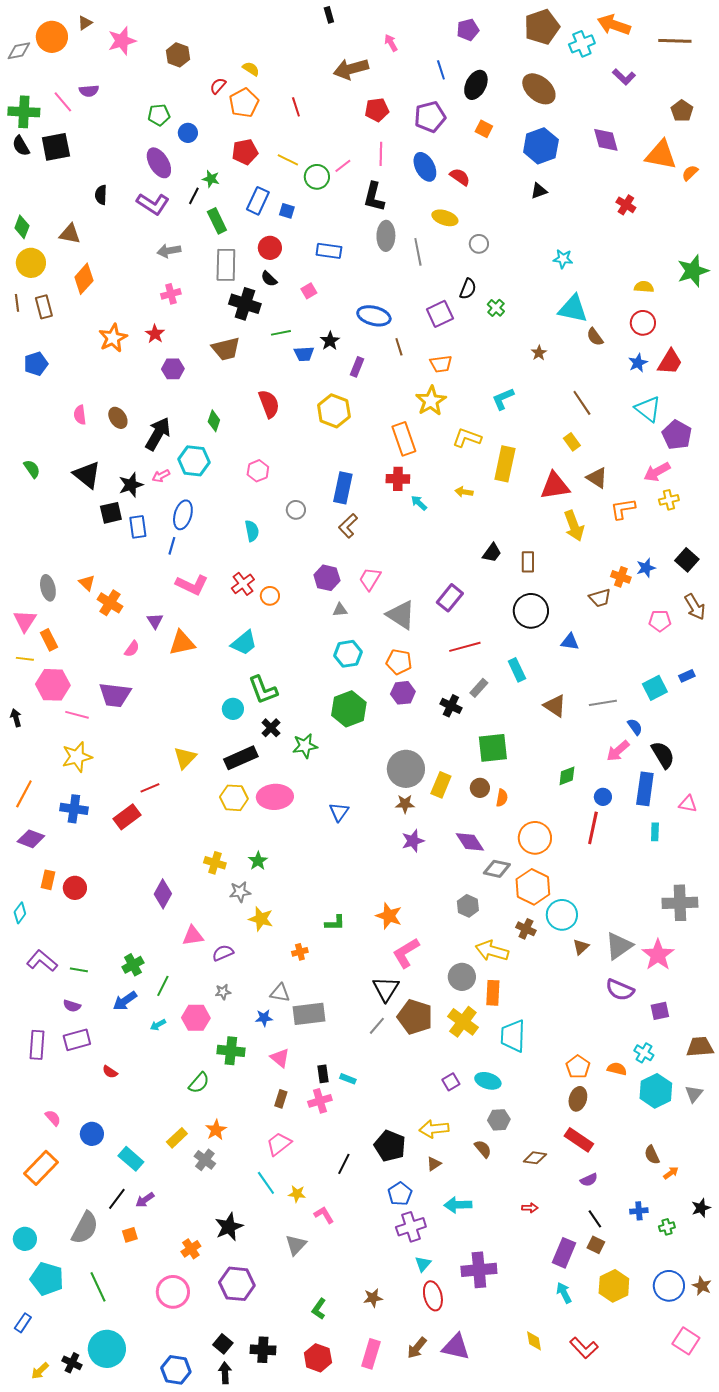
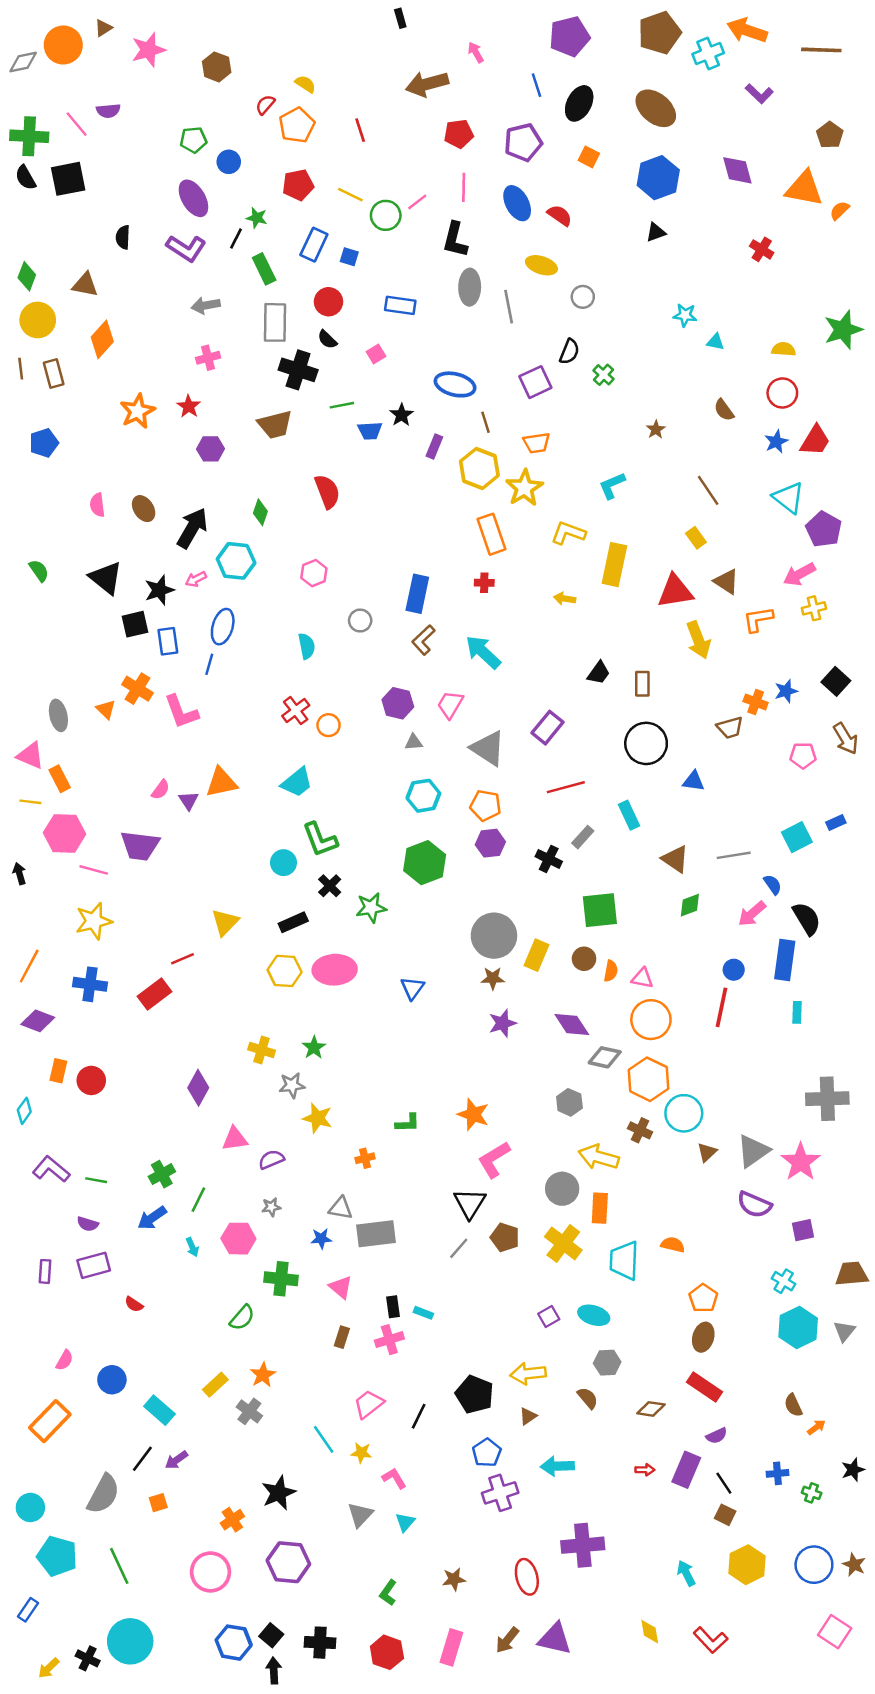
purple pentagon: (468, 30) -> (569, 36), size x1.5
cyan triangle: (573, 309) -> (715, 342), moved, size x0.5
yellow hexagon: (334, 411) -> (479, 468), moved
red cross: (398, 479) -> (484, 583), size x0.7
cyan arrow: (419, 503) -> (483, 652), moved, size x1.8
pink L-shape: (192, 585) -> (181, 712), moved, turned 44
orange cross: (110, 603) -> (137, 689), moved
pink triangle: (25, 621) -> (30, 756), turned -40
purple triangle: (155, 621) -> (189, 801), moved
black rectangle: (241, 758) -> (293, 922), size x0.7
green diamond: (567, 776) -> (690, 905), moved
pink triangle: (688, 804) -> (642, 978), moved
brown pentagon: (415, 1017) -> (505, 1237), size x0.7
cyan arrow: (158, 1025) -> (192, 1247), turned -84
purple rectangle: (37, 1045) -> (45, 1271), size x0.7
orange semicircle: (617, 1069) -> (673, 1245), moved
pink semicircle: (53, 1118) -> (64, 1360), turned 72
pink trapezoid: (279, 1144) -> (369, 1404), moved
green cross: (667, 1227) -> (812, 1493), turned 35
purple rectangle: (564, 1253) -> (686, 1470), moved
cyan triangle: (423, 1264) -> (405, 1522), moved
blue hexagon: (176, 1370) -> (234, 1643), moved

